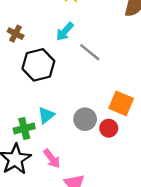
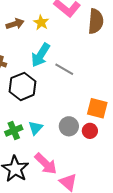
cyan arrow: (65, 32) -> (41, 55), size x1.4
green cross: (24, 128) -> (14, 131), moved
pink arrow: (52, 159) -> (46, 164), size x1.4

